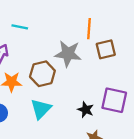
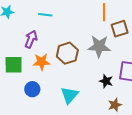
gray star: (68, 54) -> (99, 46), moved
cyan triangle: (41, 109) -> (69, 95), moved

